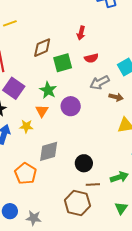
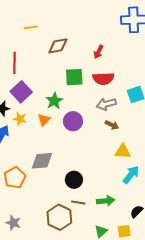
brown diamond: (42, 48) -> (58, 46), moved
red semicircle: (91, 58) -> (103, 79), size x1.5
brown arrow: (116, 97) -> (112, 125), moved
yellow star: (26, 126) -> (20, 119), moved

